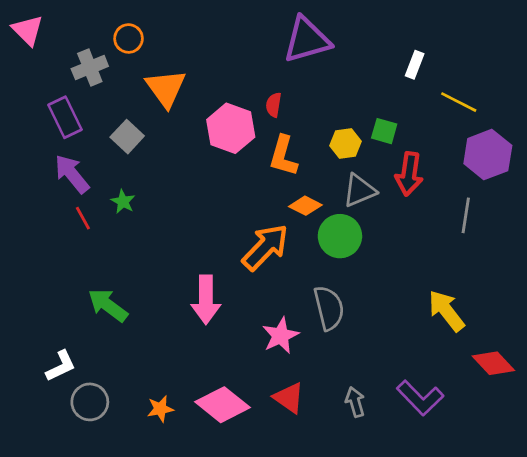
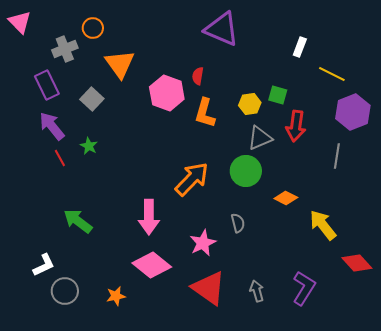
purple triangle: (307, 40) -> (222, 29), turned 39
orange diamond: (305, 206) -> (286, 198), moved
gray semicircle: (329, 308) -> (238, 223), size x0.6
red triangle: (289, 398) -> (209, 288), size x1.5
purple L-shape: (420, 398) -> (304, 288), turned -104
pink diamond: (222, 405) -> (152, 265), moved

